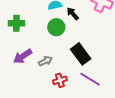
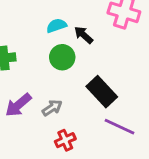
red cross: (60, 80) -> (65, 140), moved

